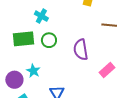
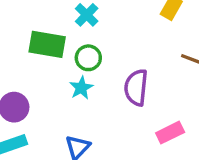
cyan star: (33, 71) -> (81, 88), moved

